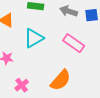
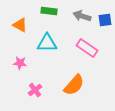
cyan triangle: (34, 38) -> (47, 43), turned 30

